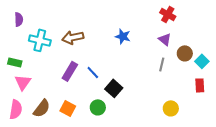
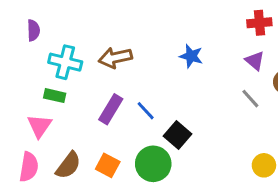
red cross: (168, 14) -> (259, 23), turned -35
green rectangle: (15, 62) -> (55, 96), moved
gray line: (162, 64) -> (250, 99), turned -56
green circle: (98, 107) -> (153, 164), size x1.5

